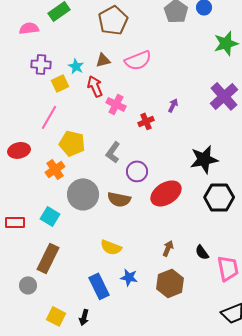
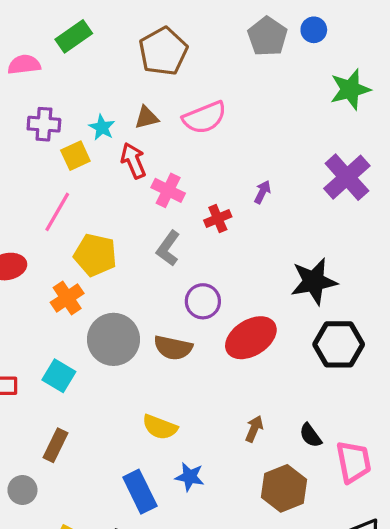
gray L-shape: (113, 152) -> (168, 248), moved
brown rectangle: (48, 258) -> (56, 445), size x0.7
brown hexagon: (170, 283) -> (284, 488), moved

